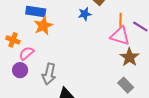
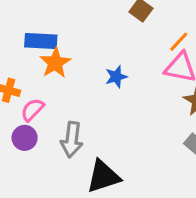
blue star: (85, 14) -> (116, 77), moved
orange line: (120, 20) -> (179, 42), turned 48

